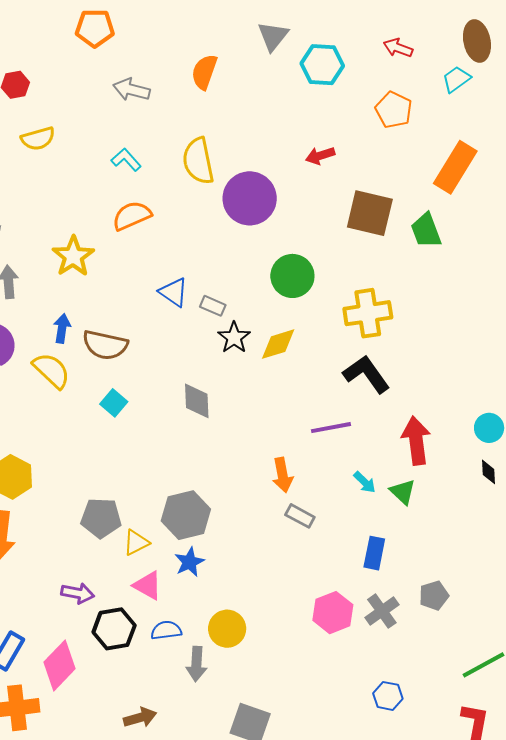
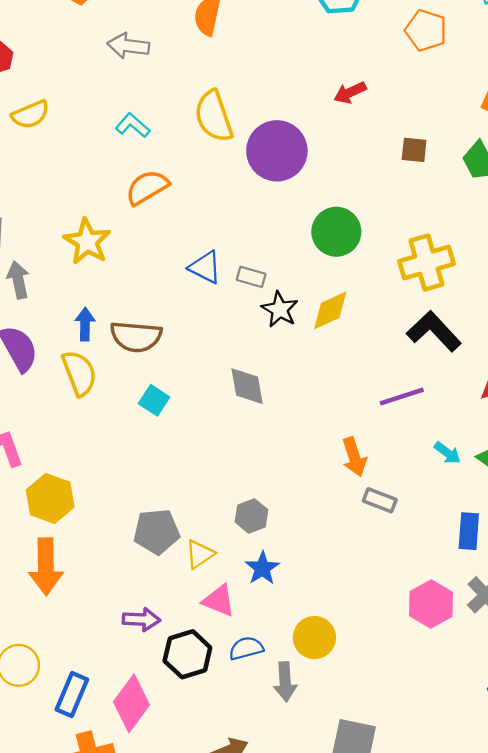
brown square: (370, 213) -> (414, 150), size x0.5
yellow semicircle: (51, 370) -> (79, 373), turned 33
gray hexagon: (186, 515) -> (252, 516), size x0.6

